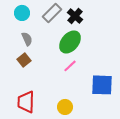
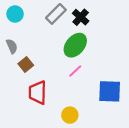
cyan circle: (22, 13) -> (15, 14), moved
gray semicircle: (27, 39) -> (12, 46), moved
red trapezoid: (26, 102) -> (38, 92), moved

